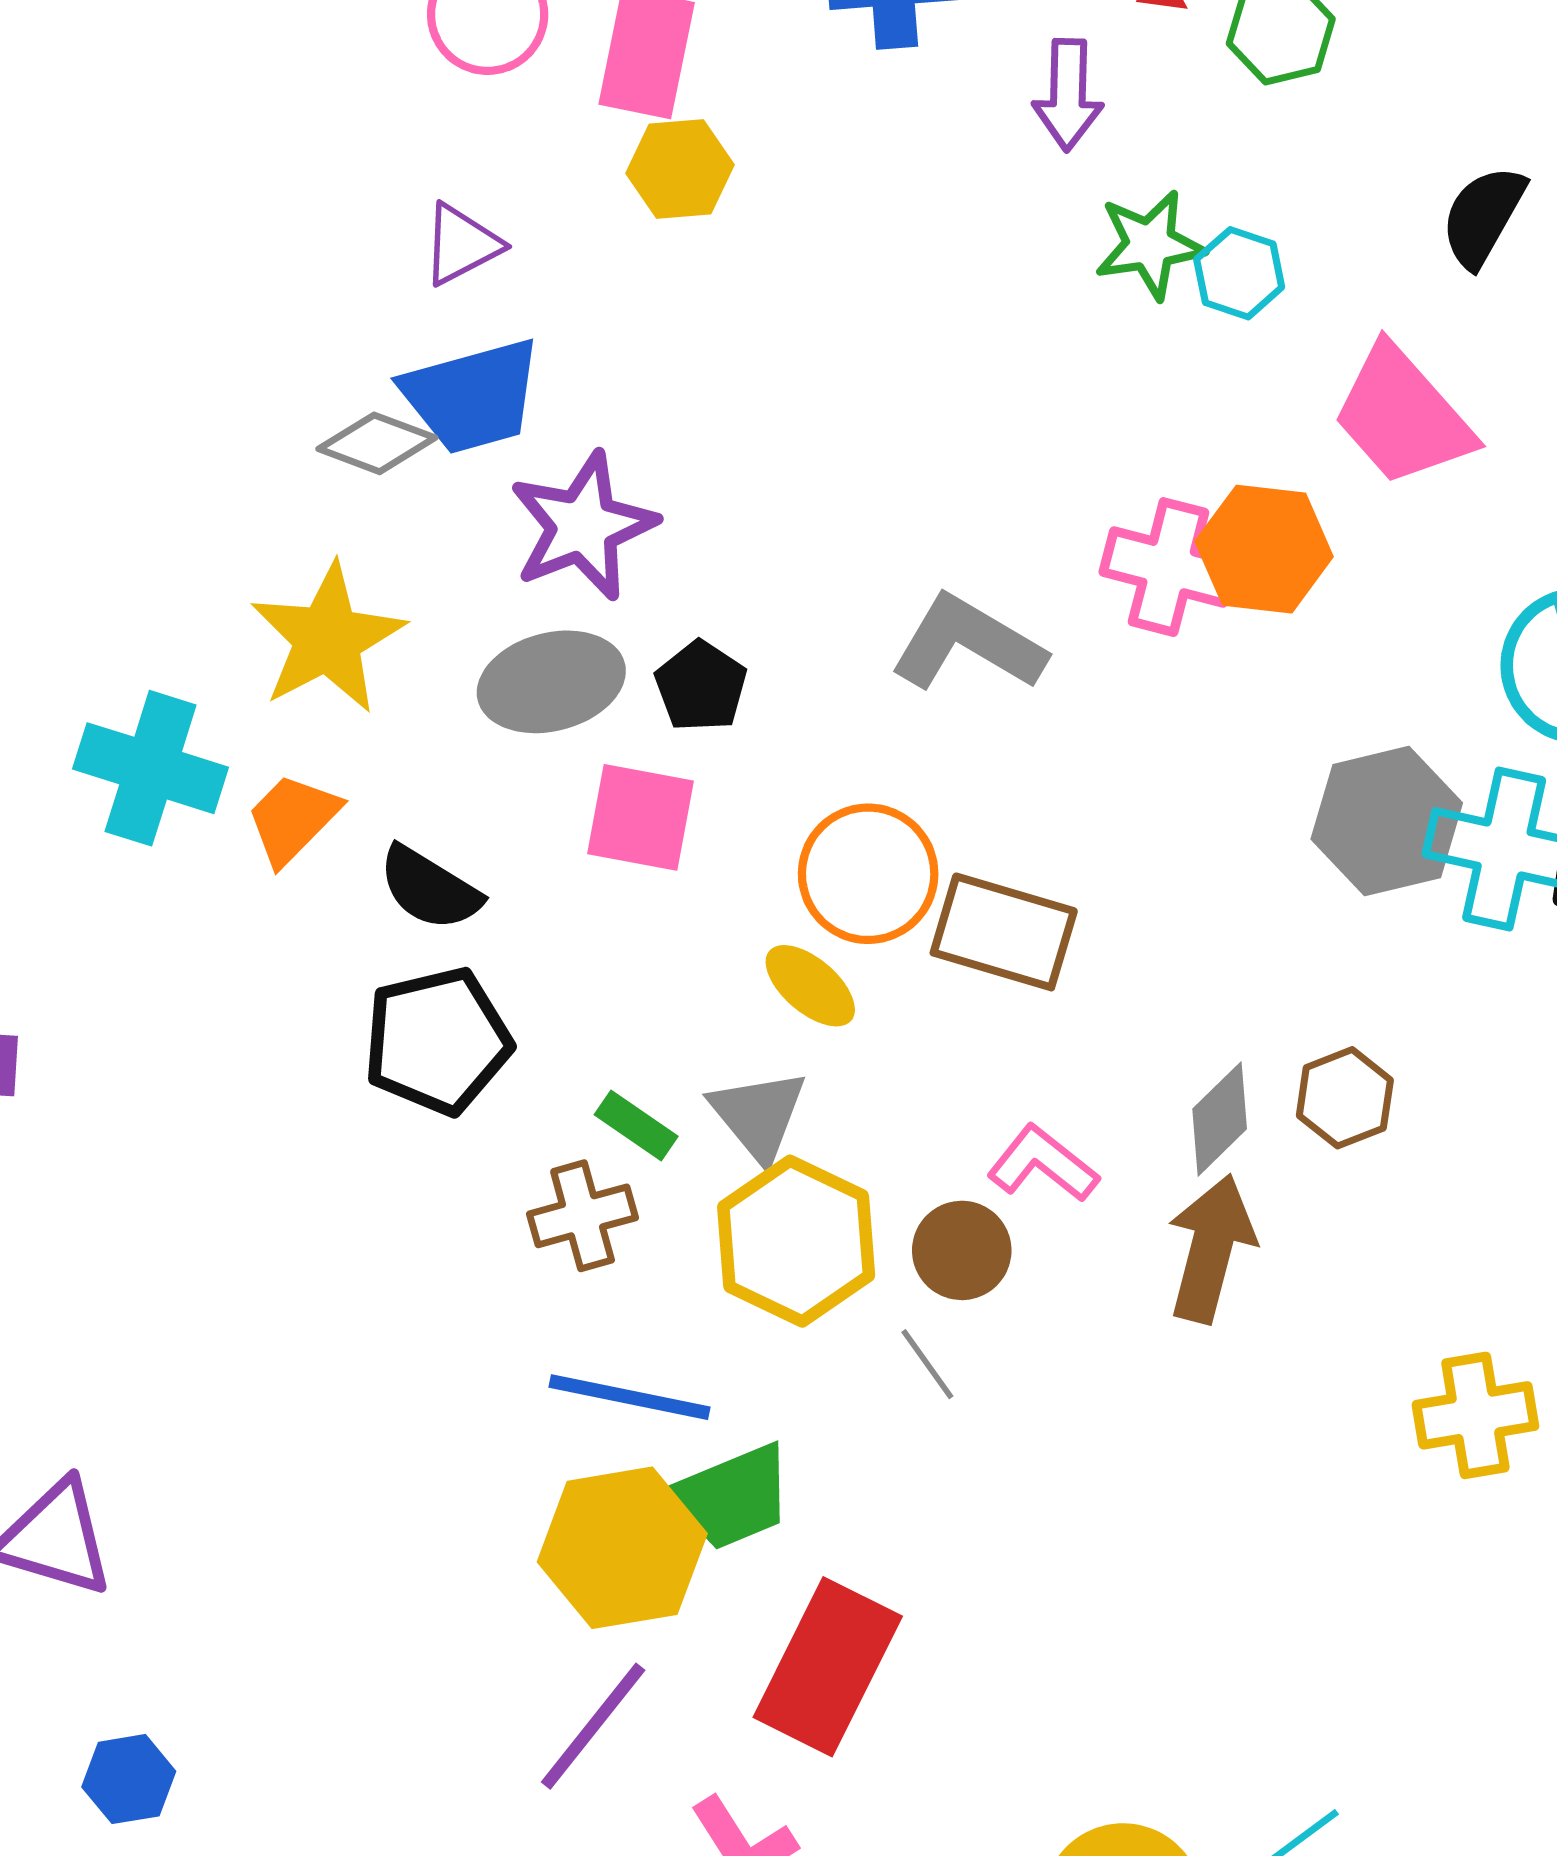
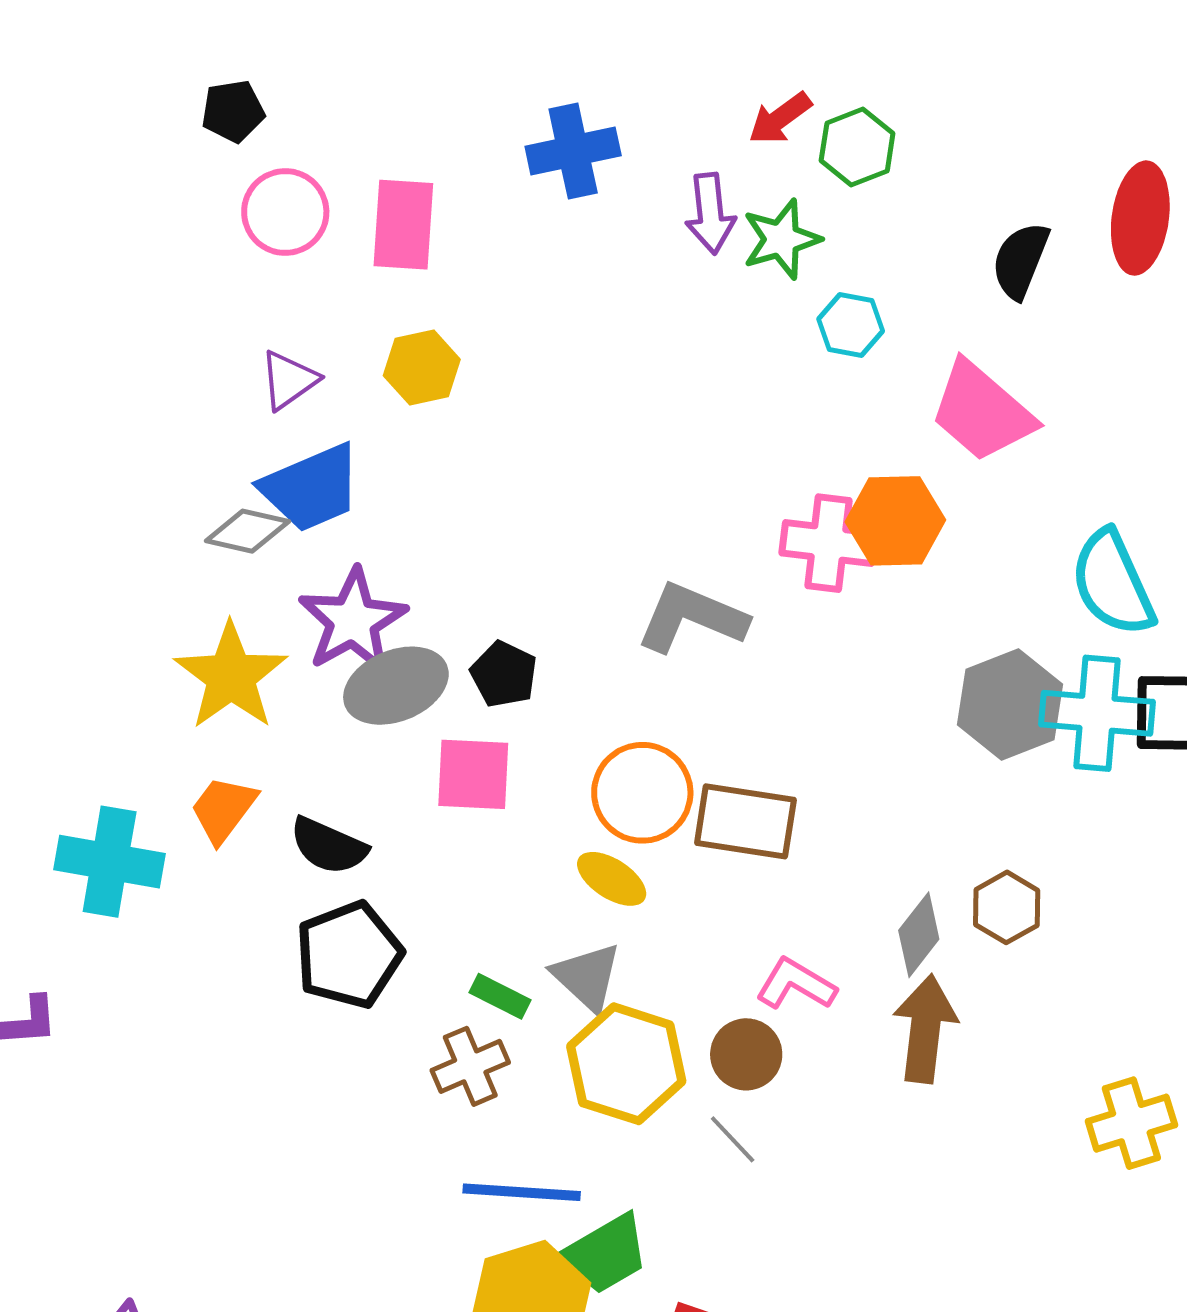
yellow hexagon: (680, 169) -> (422, 368), moved
green star: (1150, 245) -> (781, 239), moved
purple star: (583, 526) -> (353, 621), moved
cyan cross: (151, 768) -> (110, 862), moved

